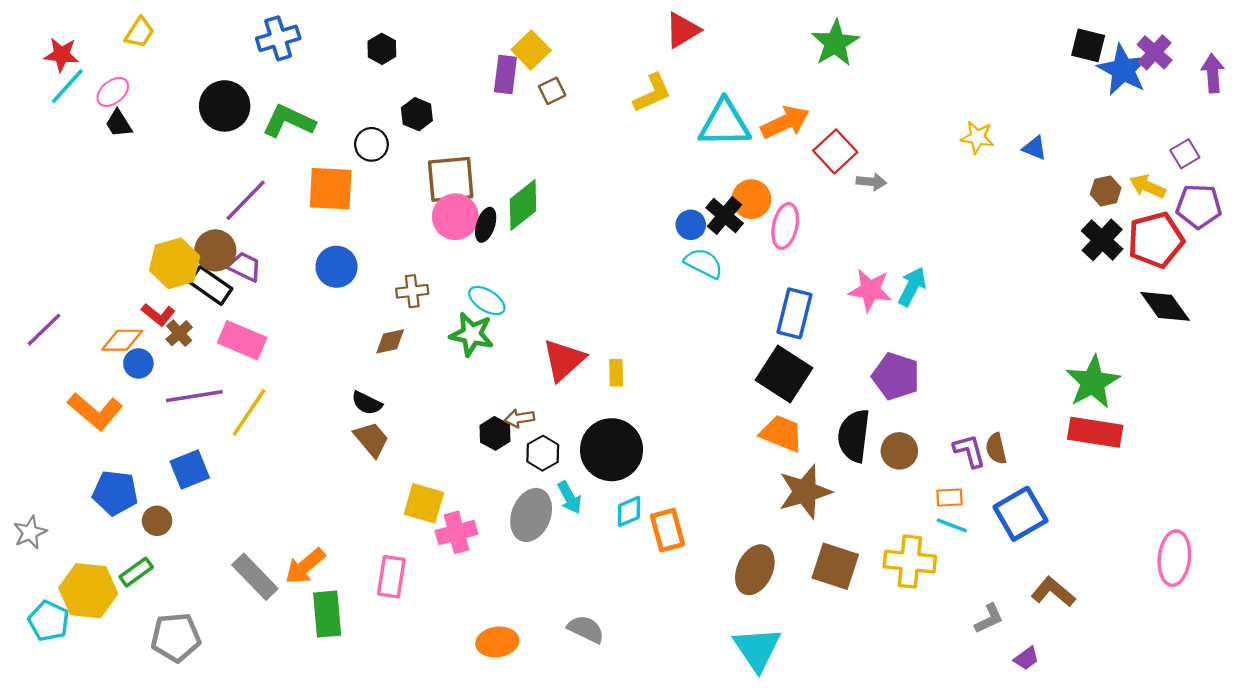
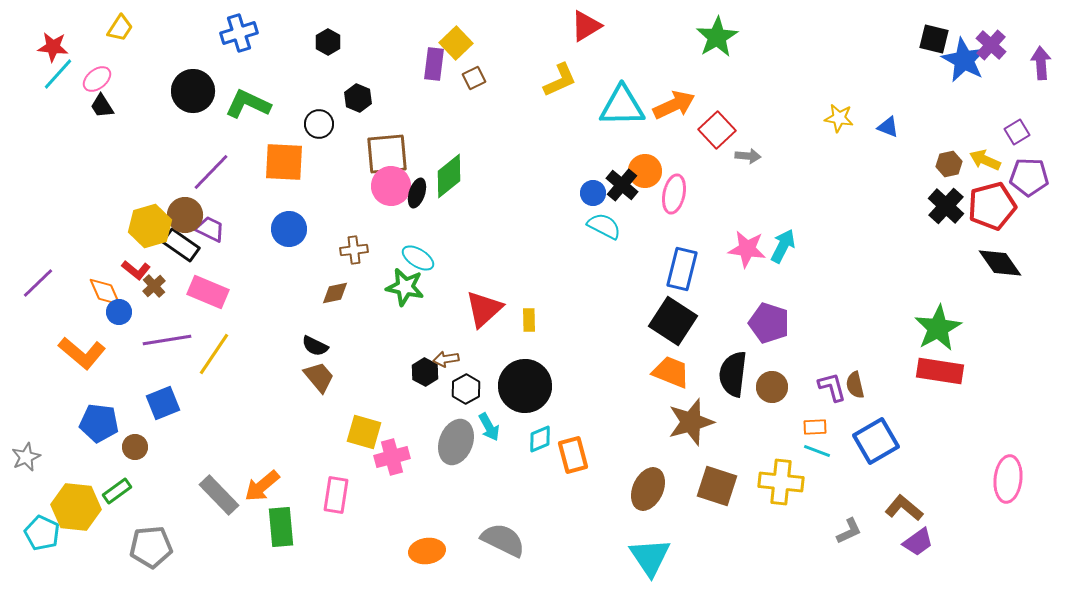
orange diamond: (122, 340) -> (105, 292), turned 66
gray semicircle: (586, 629) -> (503, 540), size x1.4
purple trapezoid: (1026, 658) -> (918, 542), moved, size x1.4

